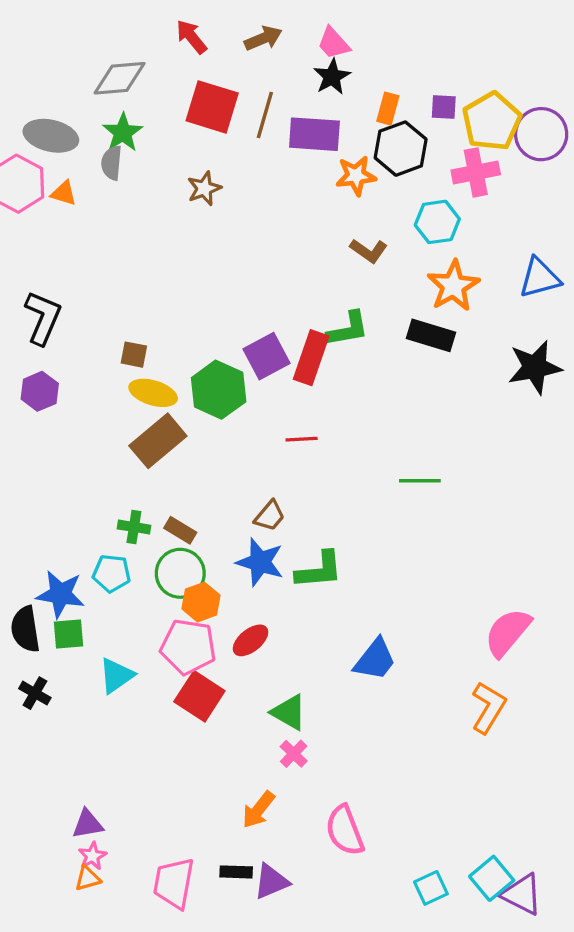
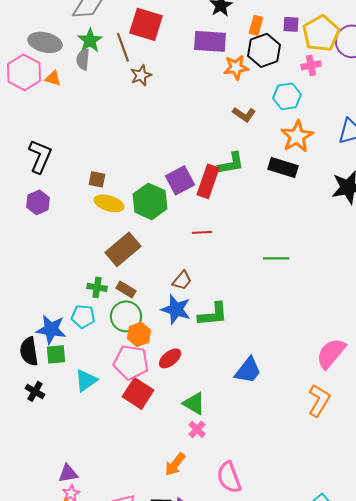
brown line: (265, 115) -> (123, 47), moved, turned -36
pink cross: (476, 172) -> (311, 65), size x0.7
brown rectangle: (158, 441) -> (123, 249), moved

